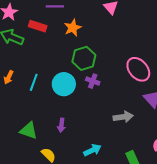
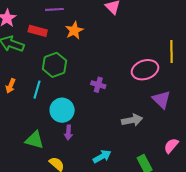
green hexagon: (84, 58) -> (55, 65), moved
pink ellipse: (138, 69) -> (145, 70), turned -65
cyan circle: (64, 84) -> (62, 110), moved

